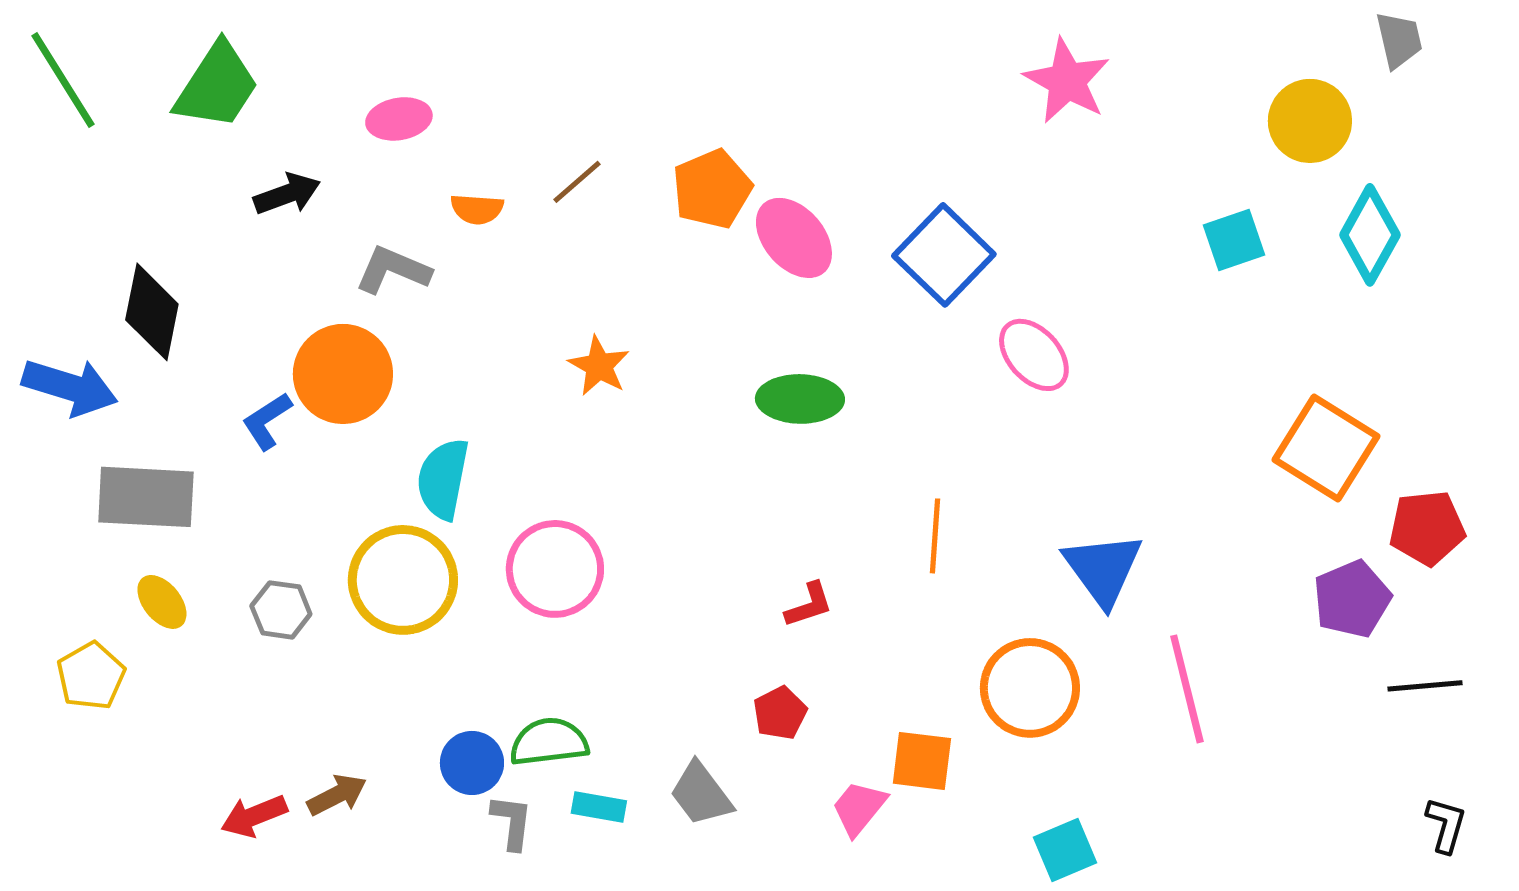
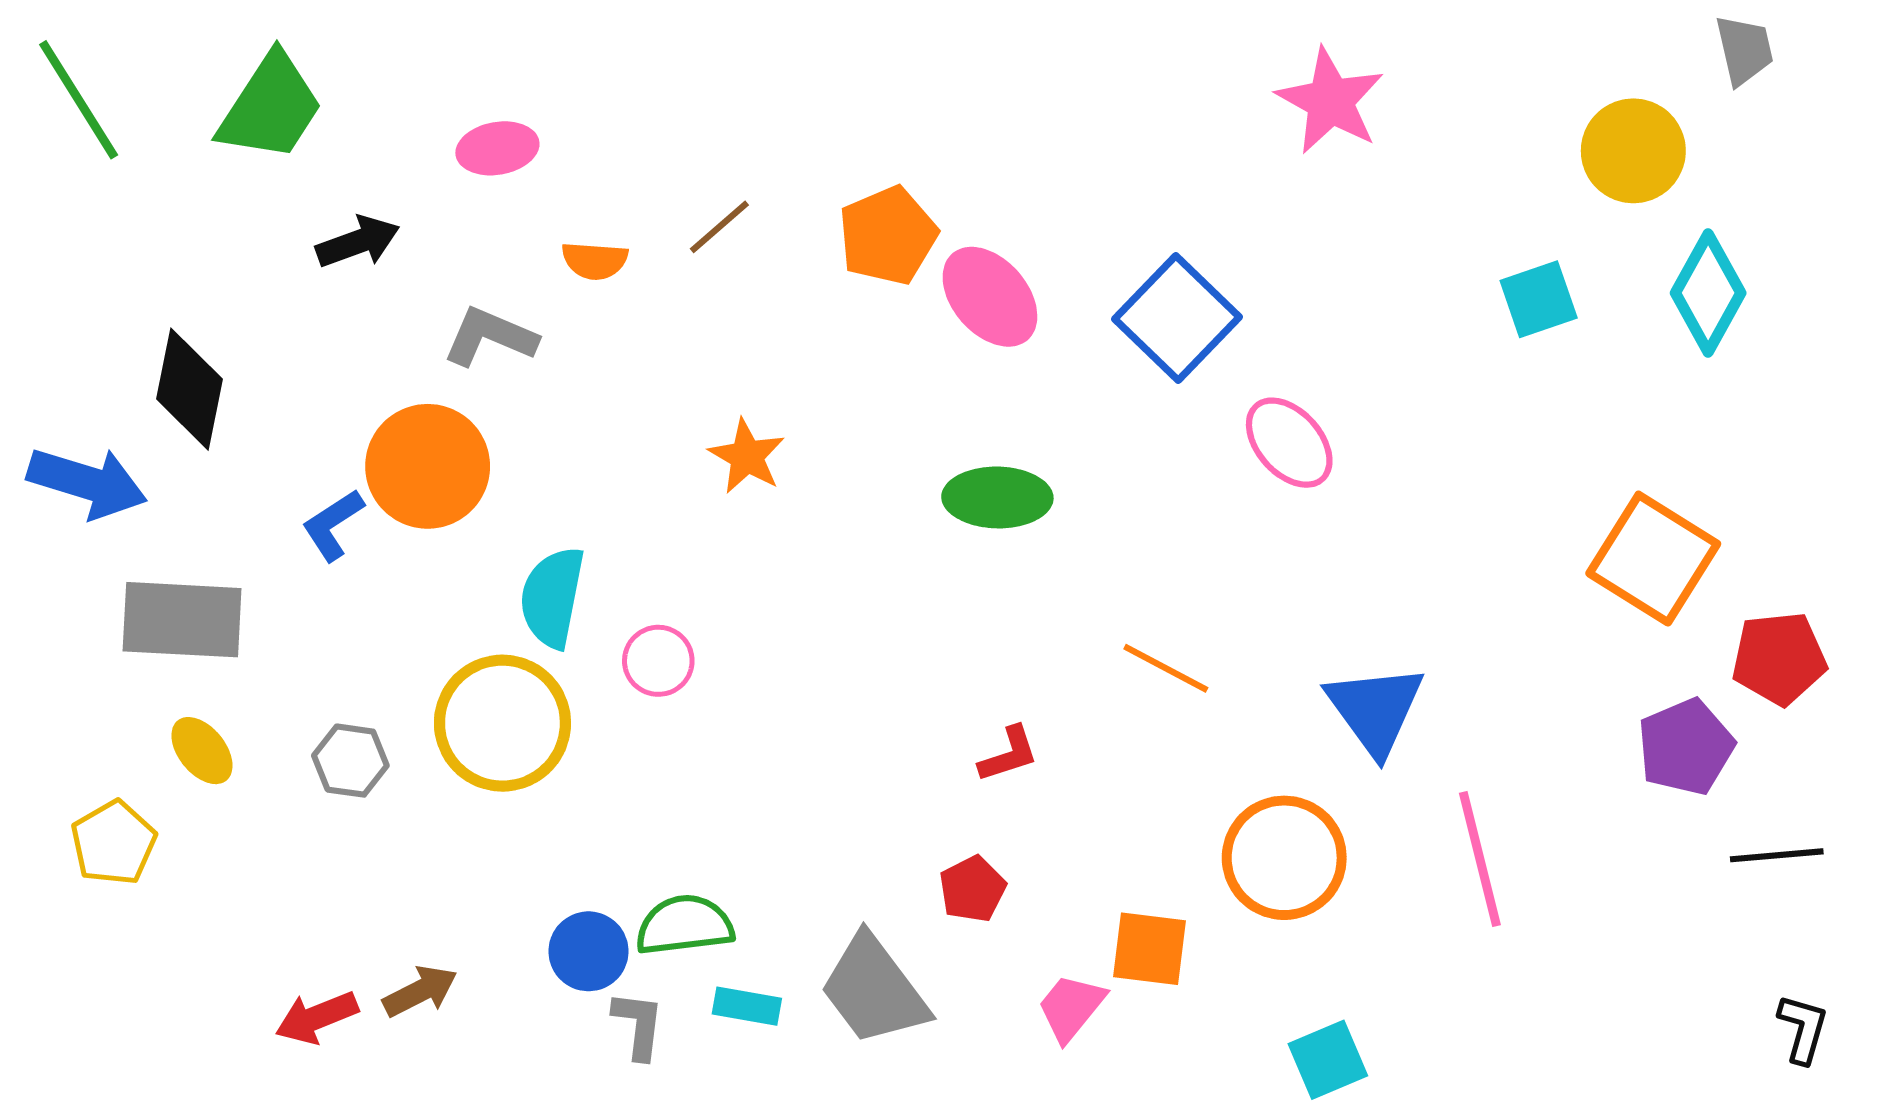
orange line: (935, 536) -> (1166, 668), turned -66
pink circle: (555, 569) -> (658, 661), moved, size x0.6
gray trapezoid: (701, 794) -> (874, 990), size x1.4

